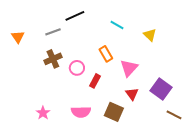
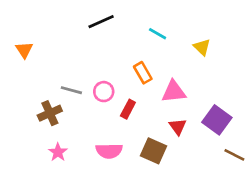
gray line: (53, 32) -> (71, 90), moved, turned 35
brown cross: (53, 59) -> (50, 113), moved
pink triangle: (129, 68) -> (174, 92), turned 42

